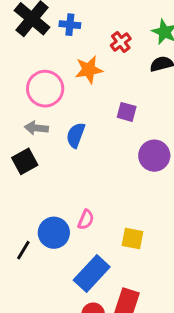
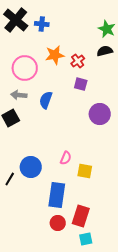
red cross: (121, 42) -> (78, 61), moved
pink semicircle: (86, 220) -> (66, 158), moved
blue rectangle: (92, 273) -> (57, 195), turned -35

